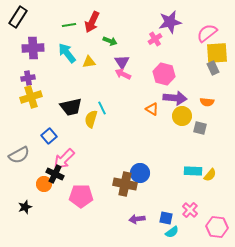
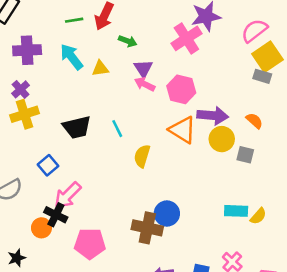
pink cross: (155, 39) -> (186, 38), size x1.6
yellow square: (217, 53) -> (267, 57), turned -30
gray rectangle: (213, 68) -> (262, 76), turned -48
pink hexagon: (164, 74) -> (181, 89), moved
purple cross: (28, 78) -> (21, 89), turned -32
orange semicircle: (207, 102) -> (254, 121), turned -144
orange triangle: (152, 109) -> (183, 130), size x1.6
yellow semicircle: (91, 119) -> (142, 156), moved

